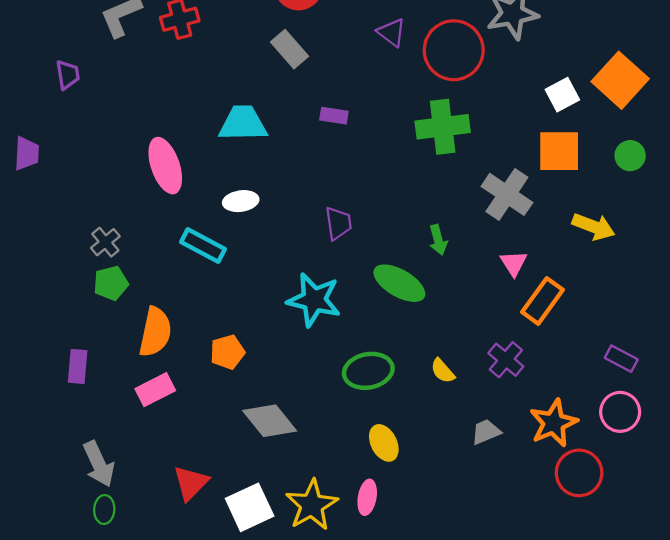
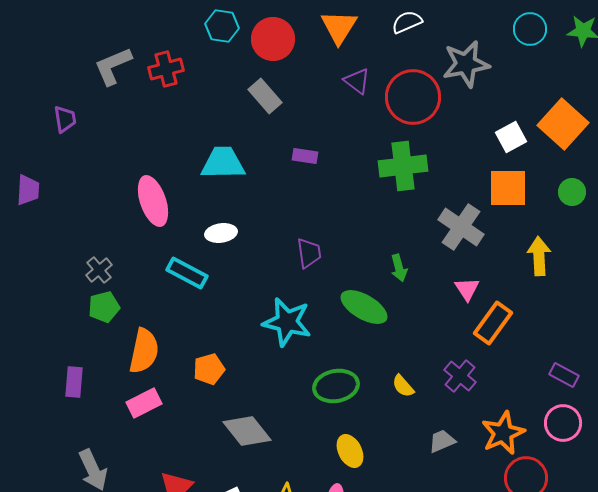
yellow arrow: (594, 227) -> (539, 256), turned -114

